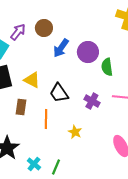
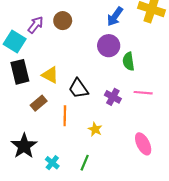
blue arrow: (61, 48) -> (115, 16), moved
brown rectangle: (21, 107) -> (39, 103), turned 42
green line: (56, 167) -> (85, 163), moved

